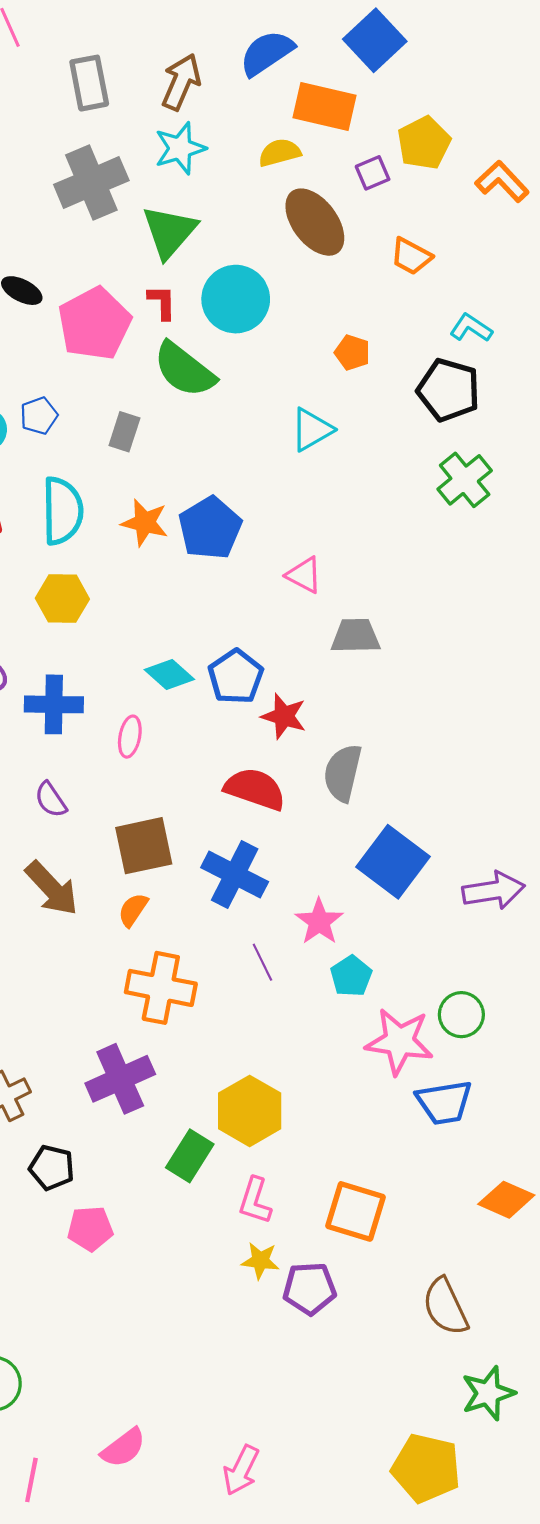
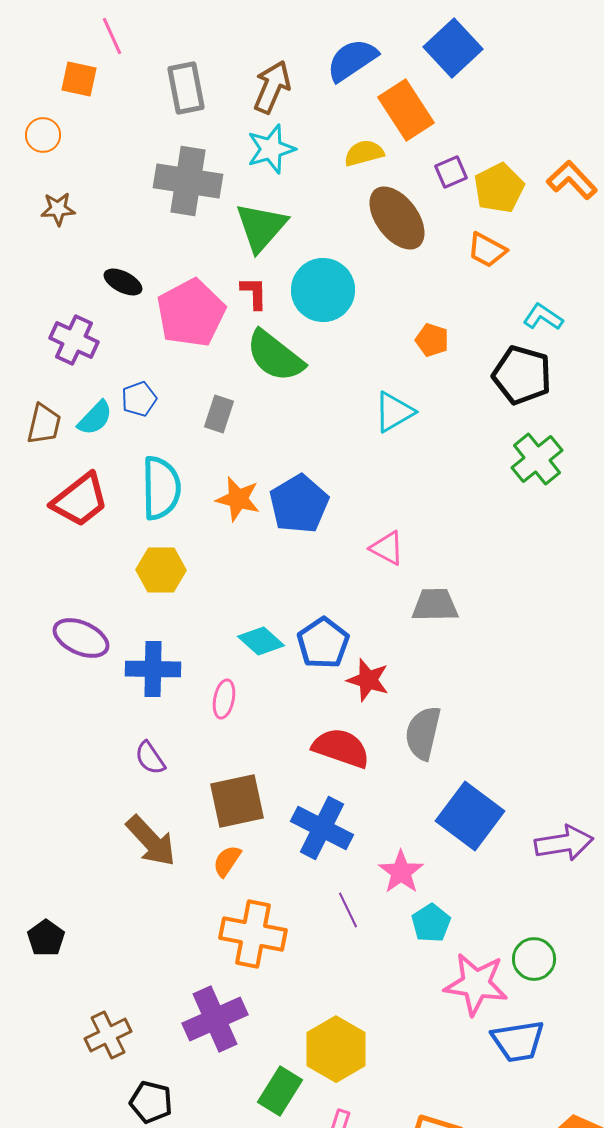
orange rectangle: (324, 107) -> (406, 110), turned 44
yellow pentagon: (424, 143) -> (499, 188), moved
gray cross: (91, 182) -> (188, 181), turned 32

